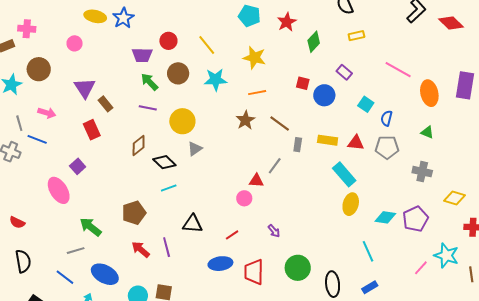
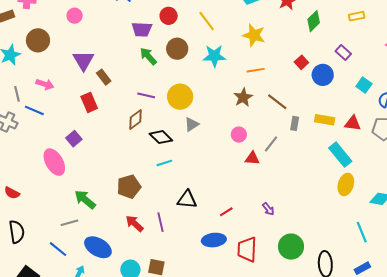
red square: (303, 83) -> (301, 62), turned 32
purple line: (148, 108) -> (146, 95), moved
pink circle: (244, 198) -> (239, 135), moved

